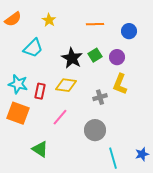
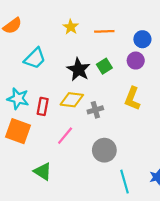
yellow star: (49, 20) -> (71, 27), moved
purple circle: (117, 57) -> (136, 61), moved
gray cross: (100, 97) -> (95, 110), moved

